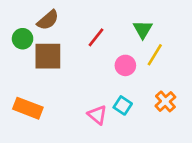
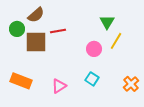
red line: (96, 37) -> (58, 31), moved, turned 42
orange cross: (165, 101) -> (131, 84), moved
pink triangle: (97, 115) -> (59, 86), moved, turned 49

